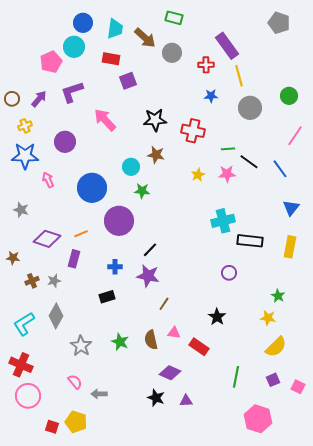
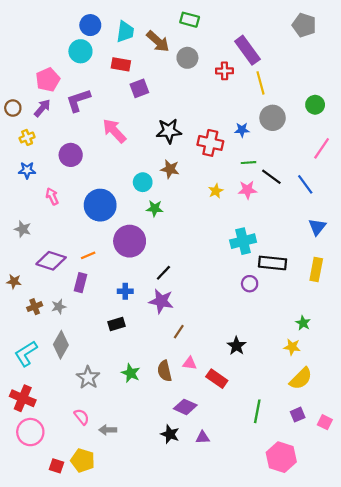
pink pentagon: (51, 62) -> (48, 80), moved
blue star: (211, 96) -> (242, 130), moved
blue star: (25, 156) -> (27, 170), size x0.6
purple circle: (229, 273) -> (250, 284), moved

